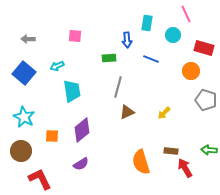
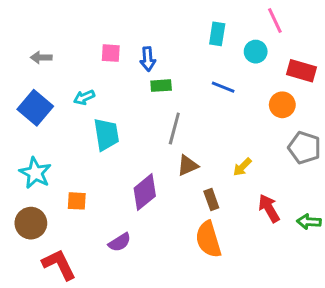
blue arrow: (127, 40) -> (148, 59), moved
purple diamond: (82, 130) -> (145, 192), moved
brown rectangle: (171, 151) -> (211, 199), moved, turned 64
red arrow: (185, 168) -> (269, 208), moved

